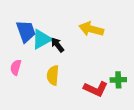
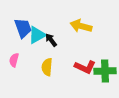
green cross: (118, 80) -> (105, 71), size x1.5
red L-shape: (96, 89) -> (85, 67), moved

